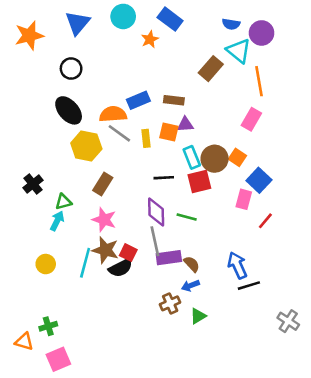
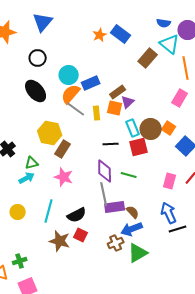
cyan circle: (123, 16) -> (69, 75), moved
blue rectangle: (170, 19) -> (121, 34), moved
brown rectangle: (174, 100) -> (118, 92), moved, turned -42
orange semicircle: (113, 114) -> (71, 94), turned -45
purple triangle: (185, 124) -> (128, 102), turned -40
yellow hexagon: (86, 146) -> (50, 133), moved
pink rectangle: (244, 199) -> (170, 181), moved
cyan arrow: (57, 221) -> (27, 178), turned 35
brown star: (105, 250) -> (60, 241), moved
red square: (128, 253) -> (81, 235), moved
blue arrow: (190, 286) -> (132, 229), size x1.5
green triangle: (198, 316) -> (138, 253), size x1.5

